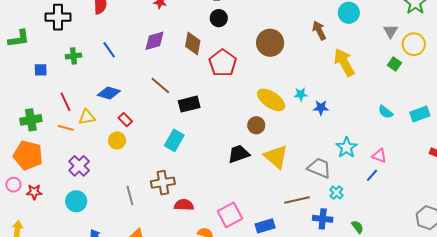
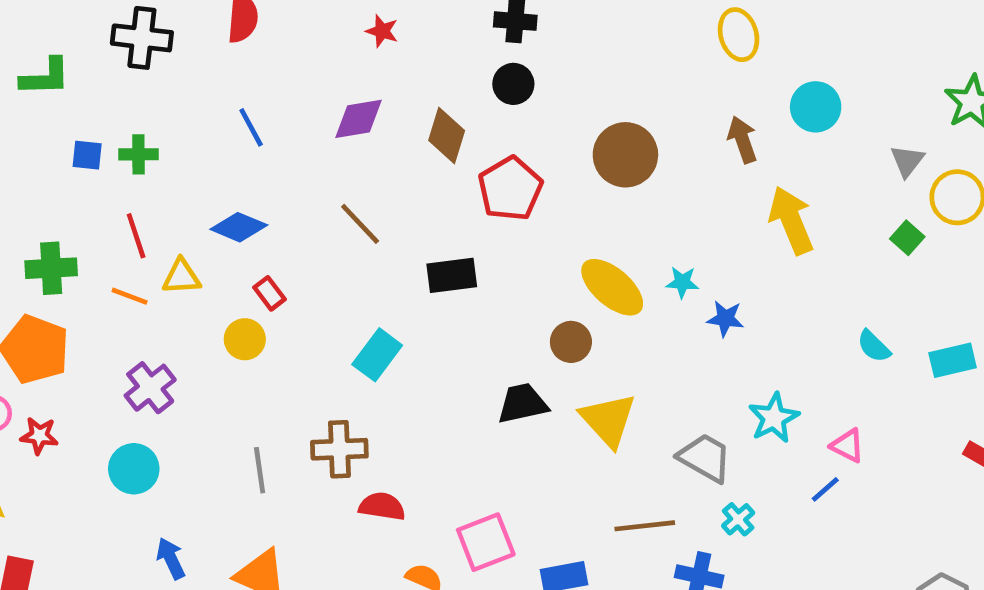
green cross: (73, 56) -> (138, 154), moved
black rectangle: (189, 104) -> (452, 275), moved

